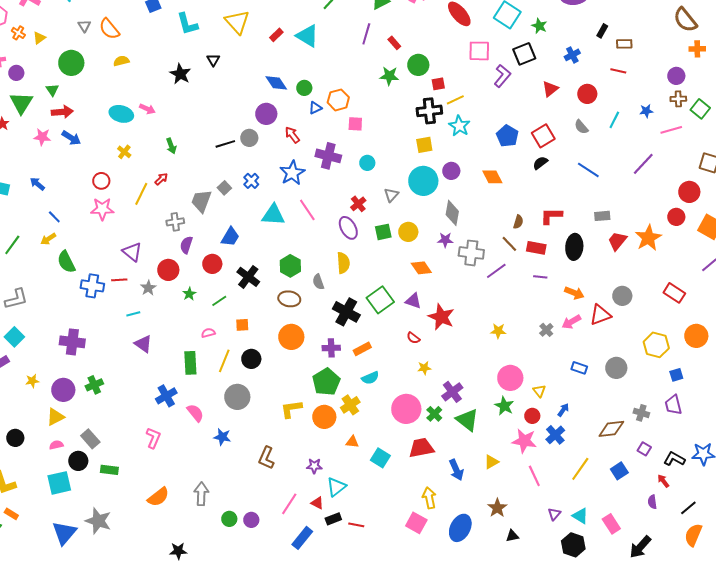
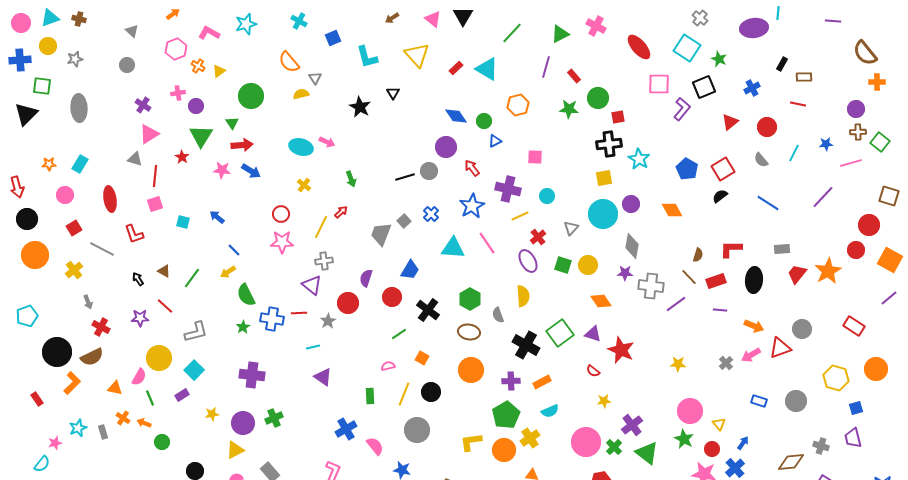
gray triangle: (84, 26) -> (315, 78), moved
orange hexagon: (338, 100) -> (518, 105), moved
yellow line: (455, 100) -> (520, 216), moved
gray cross: (175, 222) -> (324, 261), moved
green square: (383, 232) -> (563, 265), turned 30
red rectangle: (536, 248) -> (716, 281), turned -30
green star: (189, 294) -> (243, 327), moved
orange square: (242, 325) -> (422, 358), turned 32
green rectangle: (190, 363) -> (370, 396), size x0.7

